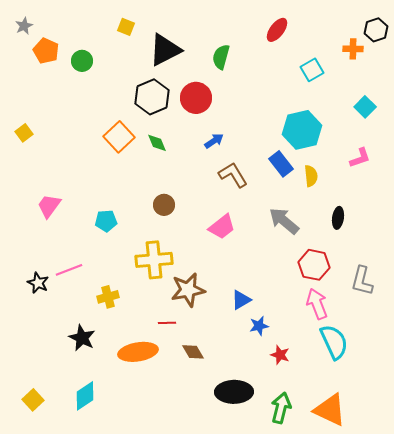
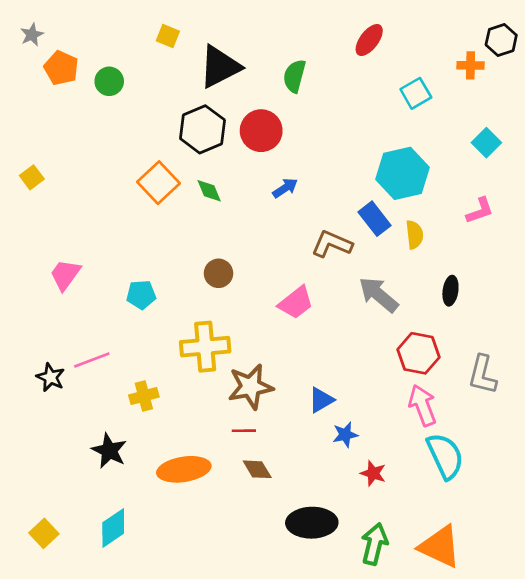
brown L-shape: (233, 175) -> (332, 244), moved, turned -36
red line: (167, 323) -> (244, 431), moved

